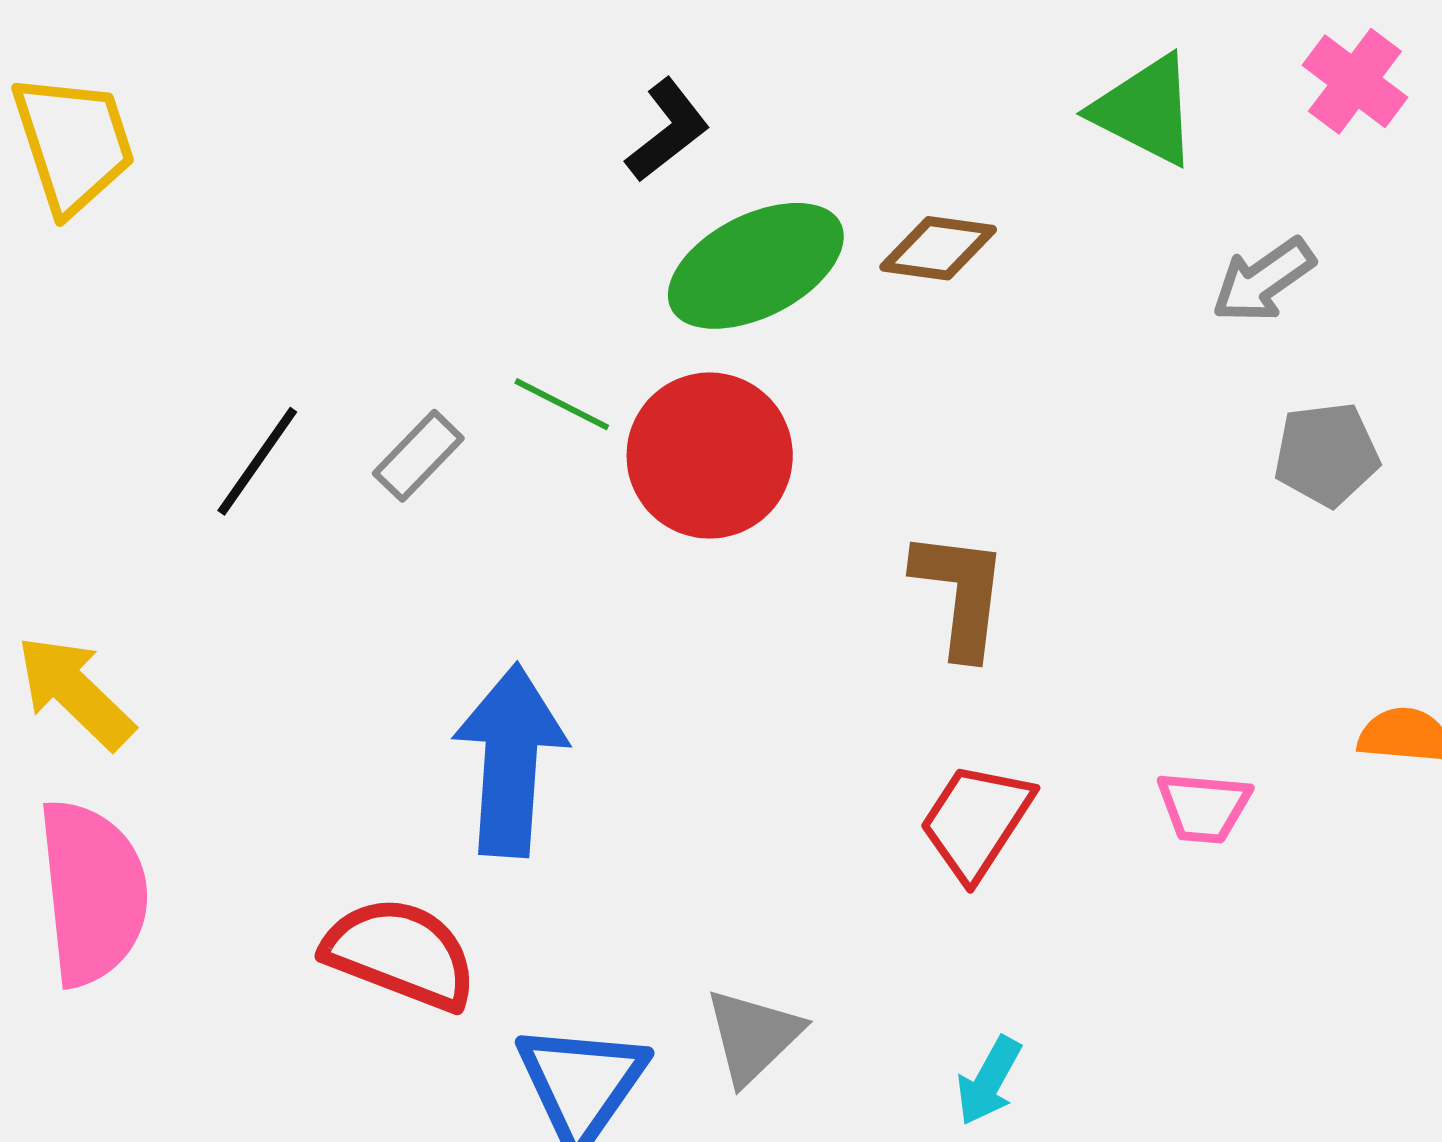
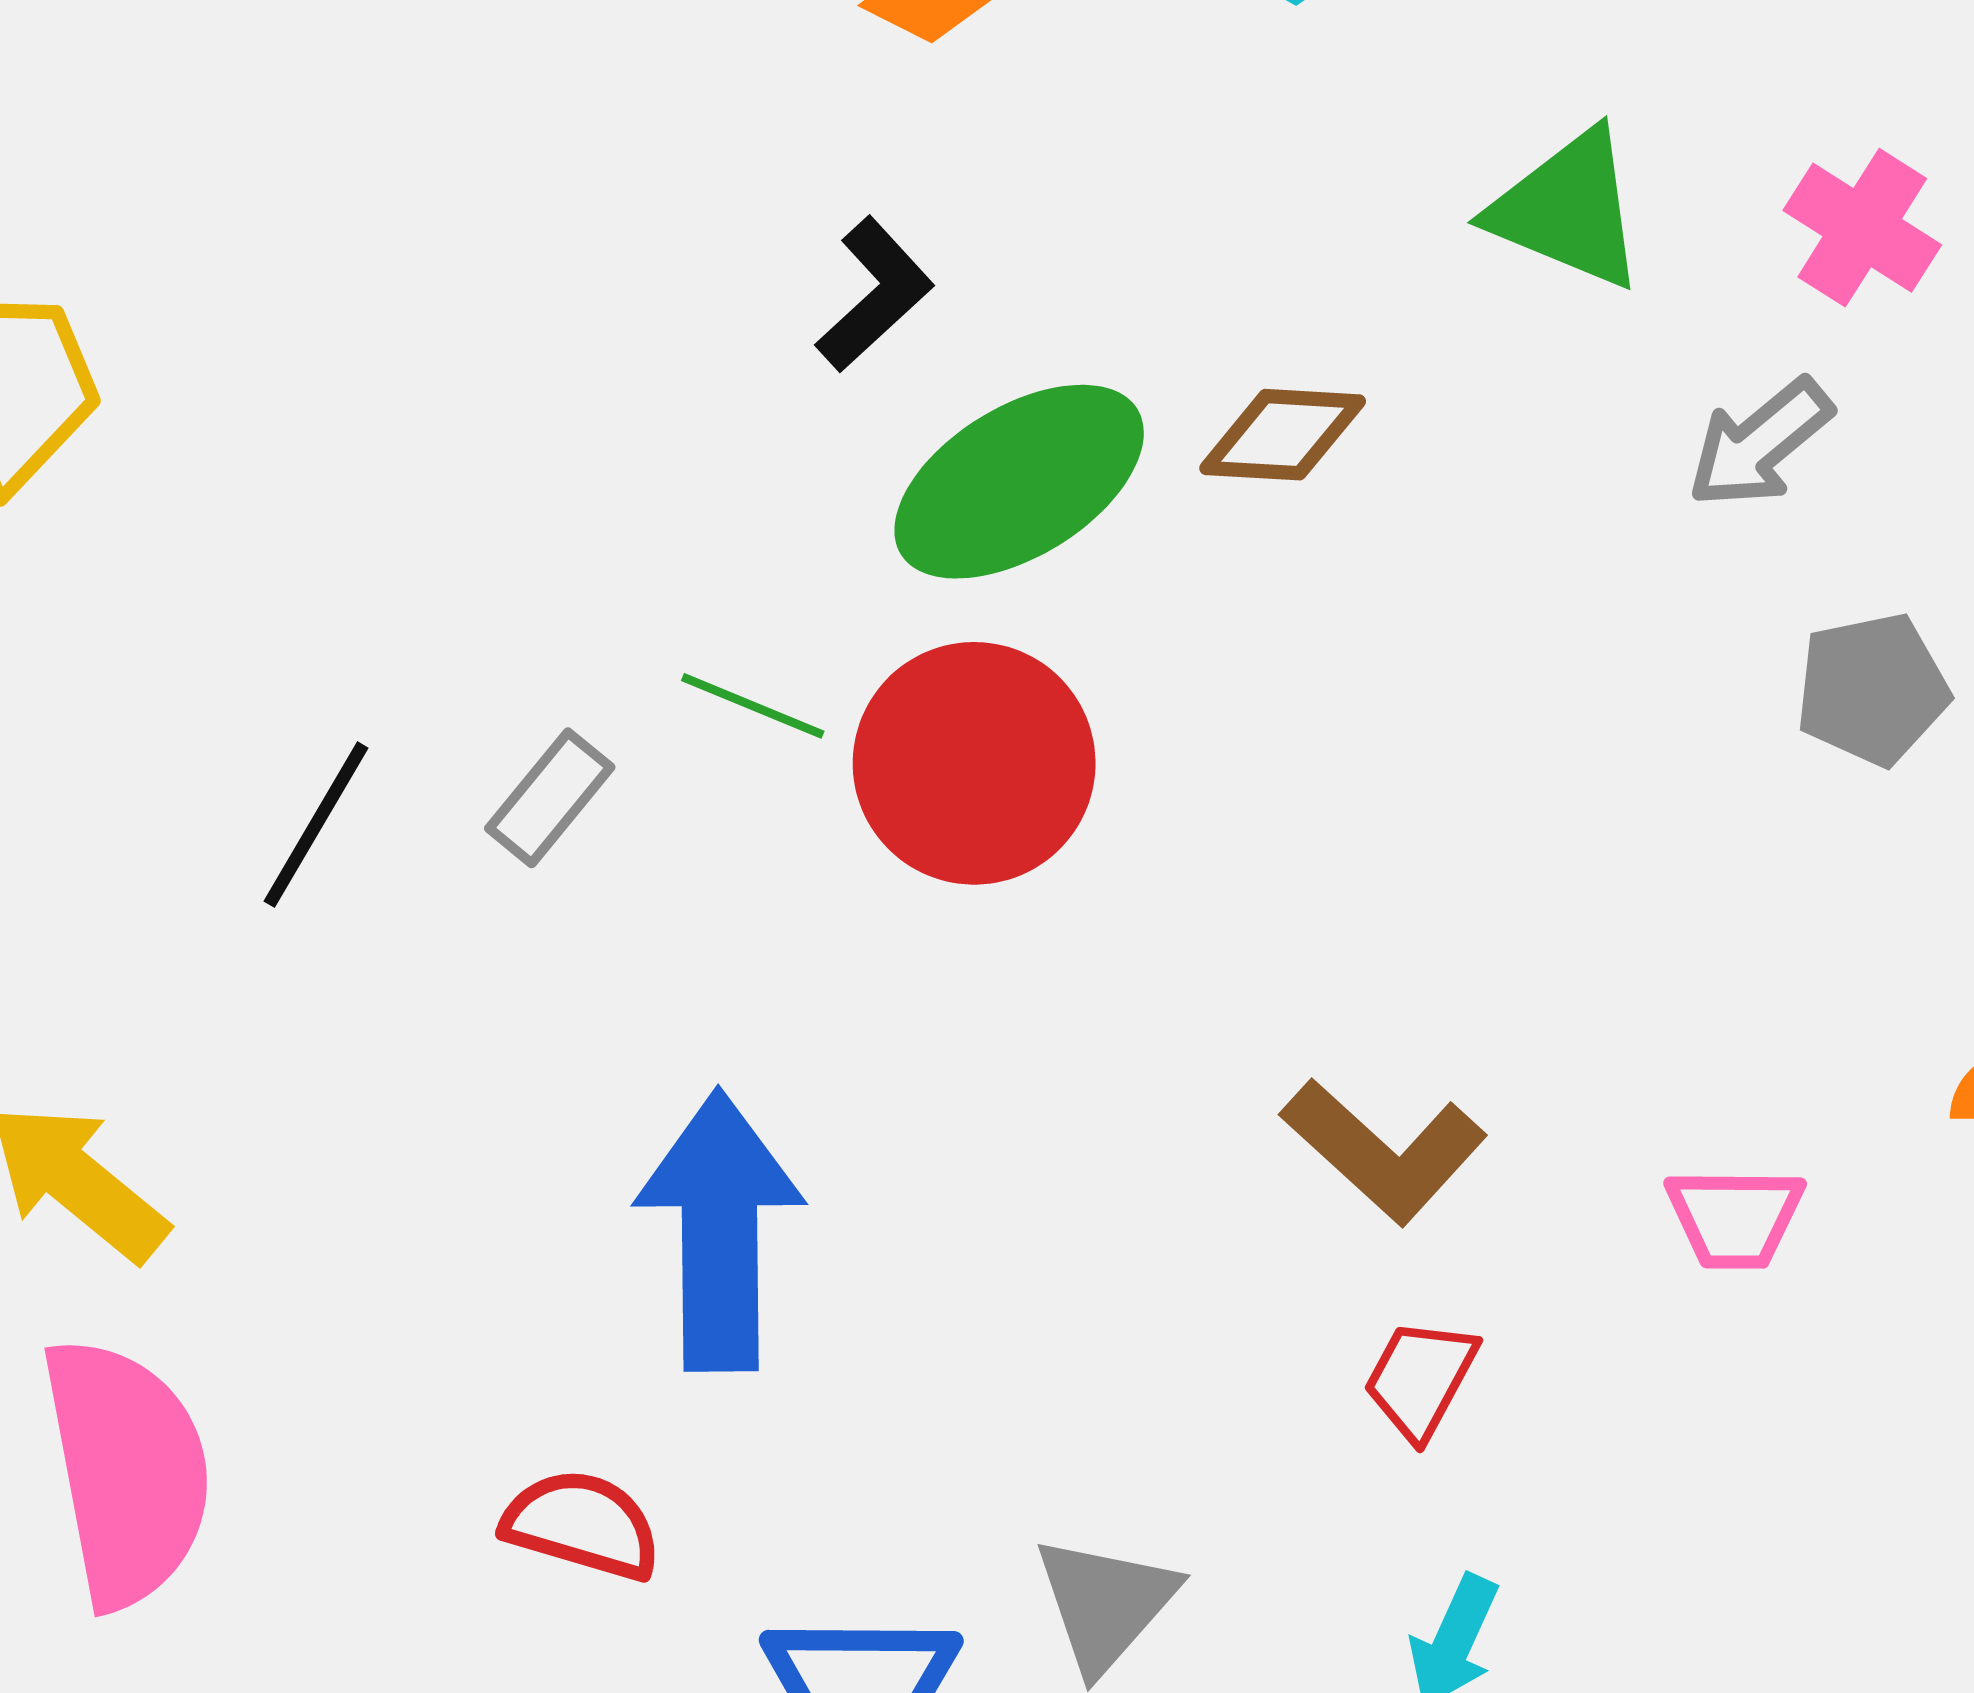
pink cross: (1355, 81) -> (1862, 228), moved
brown L-shape: (960, 594) -> (1384, 1151), moved, turned 130
red trapezoid: (976, 821) -> (1420, 1379), moved, size x0.7
red semicircle: (400, 953) -> (582, 1525), size x0.7

